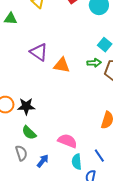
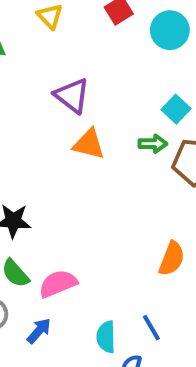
purple triangle: (39, 52) -> (72, 96), moved
pink semicircle: (67, 141) -> (58, 284), moved, turned -48

